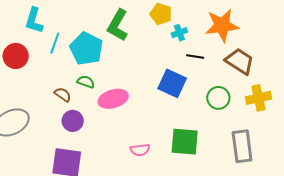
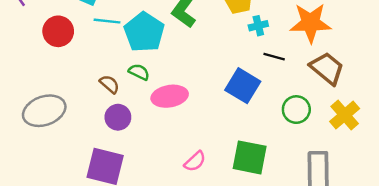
cyan line: (55, 43) -> (107, 21), turned 70
yellow cross: (258, 98) -> (345, 115), turned -35
pink semicircle: (140, 150) -> (195, 161), turned -42

